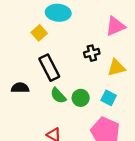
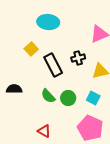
yellow square: (39, 33) -> (31, 49), moved
black rectangle: (49, 68) -> (53, 65), moved

